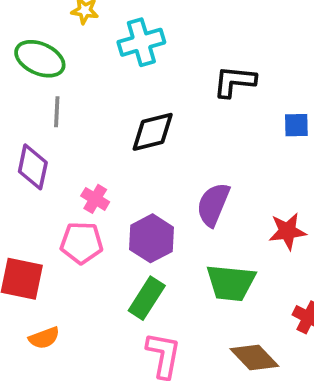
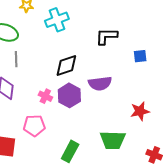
pink cross: (95, 199) -> (45, 96), moved
purple semicircle: (213, 204) -> (100, 83), moved, turned -115
purple hexagon: (151, 238) -> (69, 95), moved

